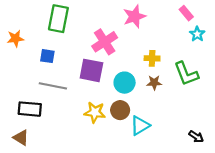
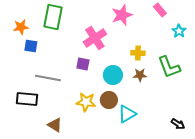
pink rectangle: (186, 13) -> (160, 10), moved
orange star: (15, 38) -> (21, 27), moved
blue square: (47, 56) -> (31, 46), moved
purple square: (91, 70) -> (83, 64), size x0.6
brown triangle: (21, 138) -> (55, 125), moved

